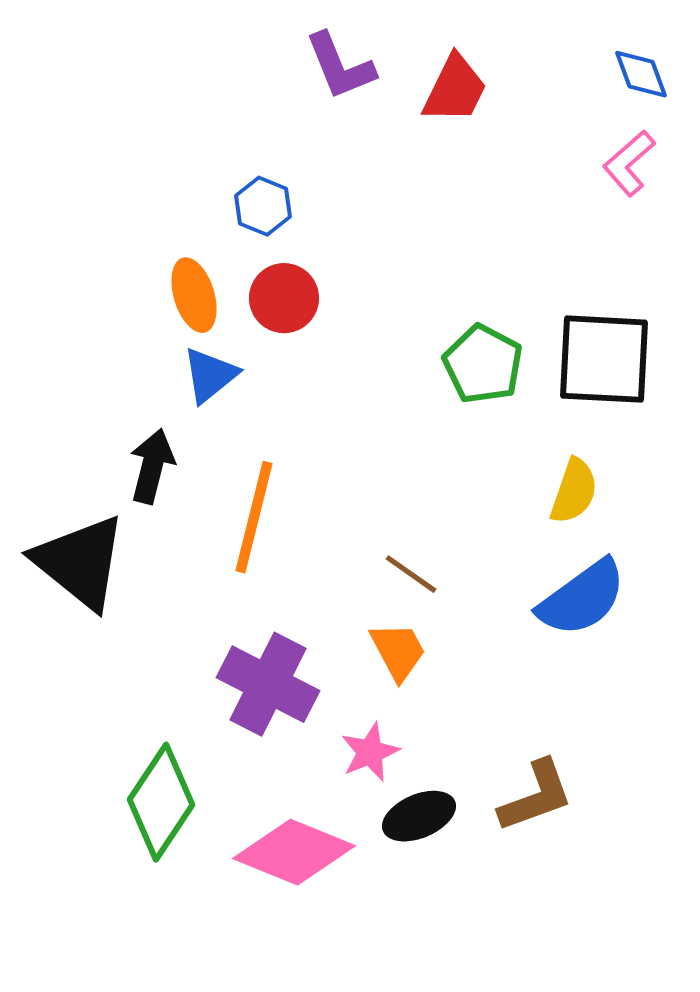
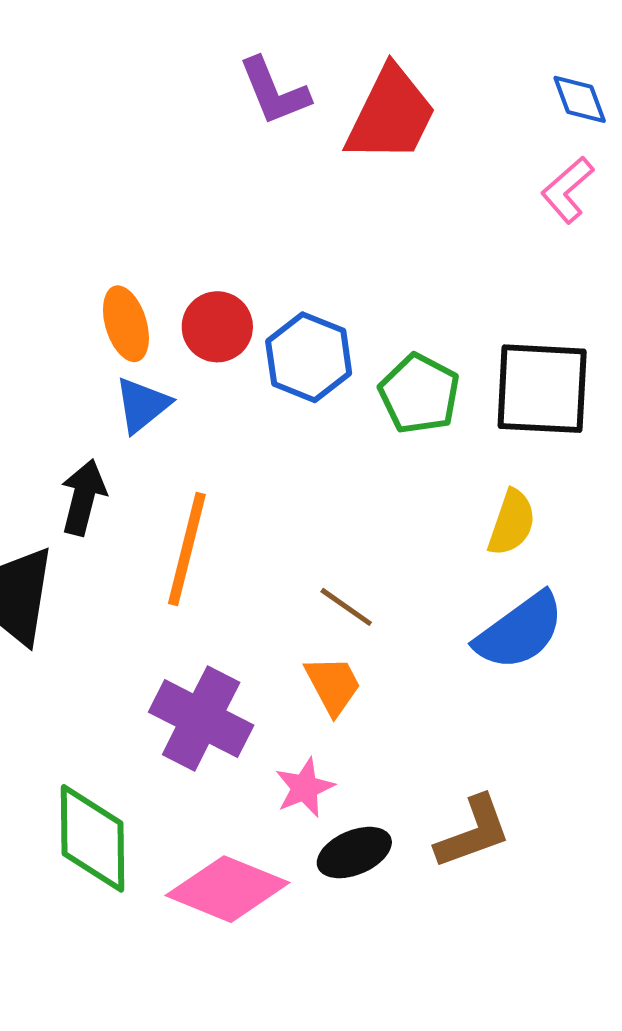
red trapezoid: (455, 89) -> (391, 115), size x1.4
blue hexagon: (263, 206) -> (309, 357), moved, size x1.5
green diamond: (161, 802) -> (92, 838), turned -34

